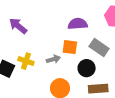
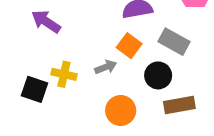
orange square: (70, 47) -> (129, 46), turned 35

